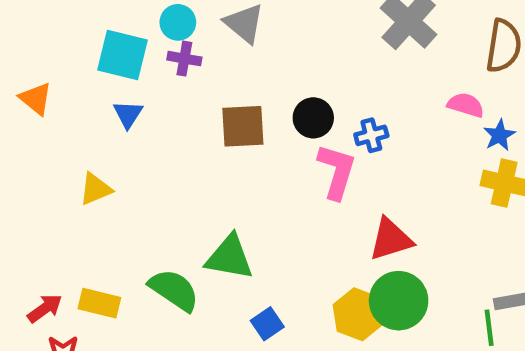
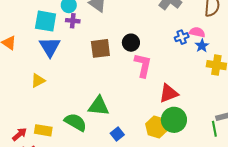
blue triangle: (128, 114) -> (50, 47), size x1.6
blue cross: (371, 135) -> (182, 37), moved
blue star: (499, 135) -> (202, 46), moved

